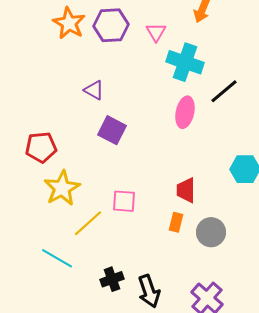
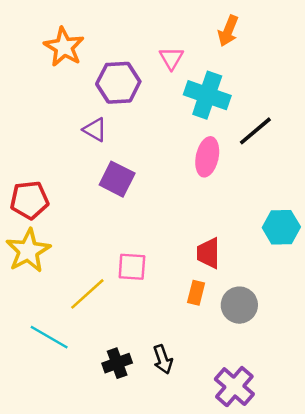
purple hexagon: (111, 25) -> (118, 83), moved
yellow star: (62, 188) -> (28, 251), moved
black arrow: (149, 291) -> (163, 359), moved, size x0.7

